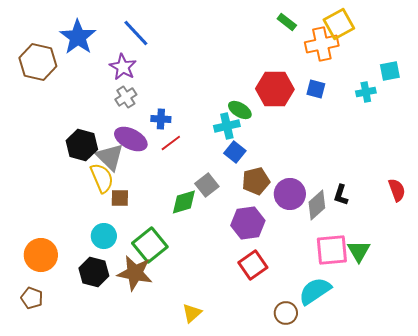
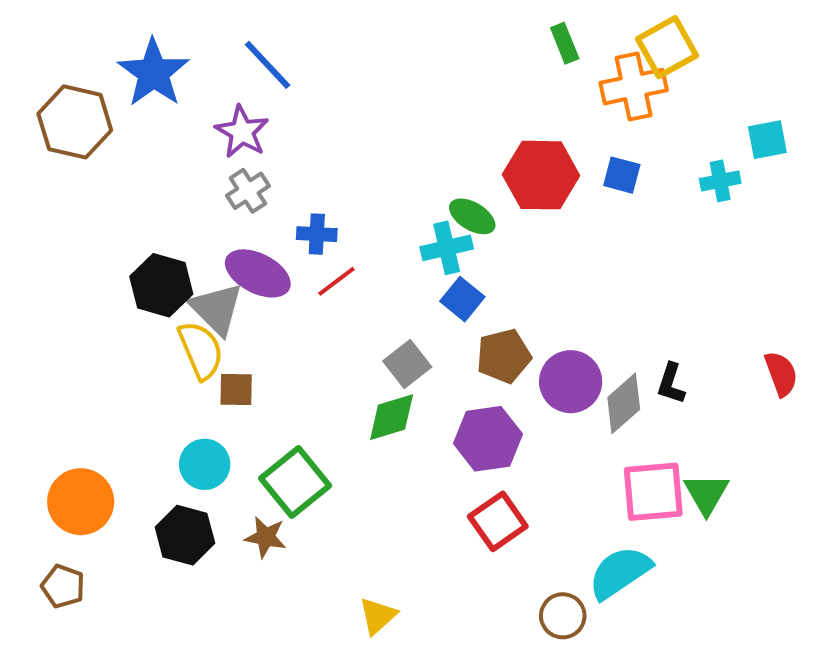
green rectangle: (287, 22) -> (565, 43), turned 30
green diamond: (184, 202) -> (392, 417), moved
brown star: (135, 273) -> (266, 537), size x0.6

